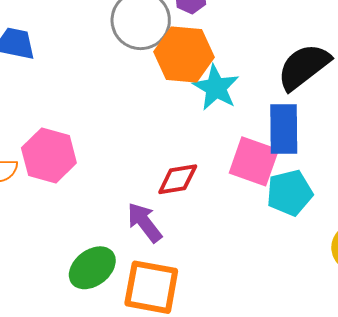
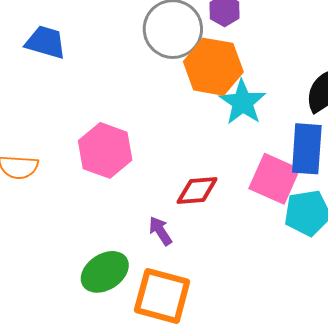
pink hexagon: (49, 155) -> (105, 150), moved
purple arrow: (144, 222) -> (160, 231), size x0.7

